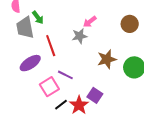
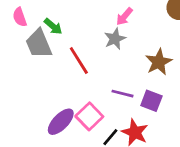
purple ellipse: (30, 63) -> (61, 122), moved
purple line: (65, 75) -> (122, 94), moved
purple square: (95, 95) -> (151, 101), moved

